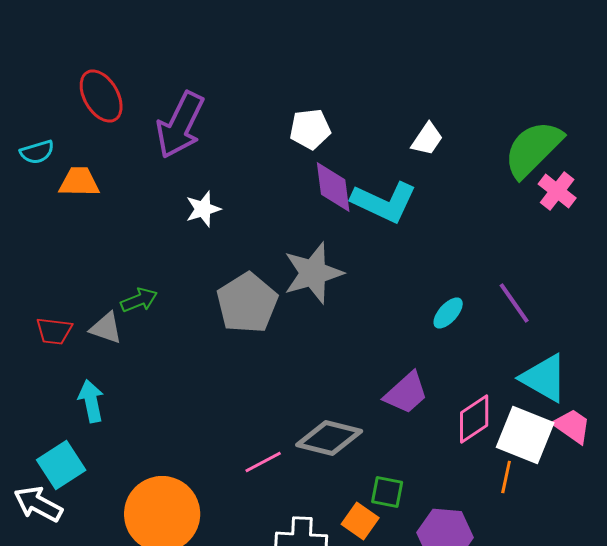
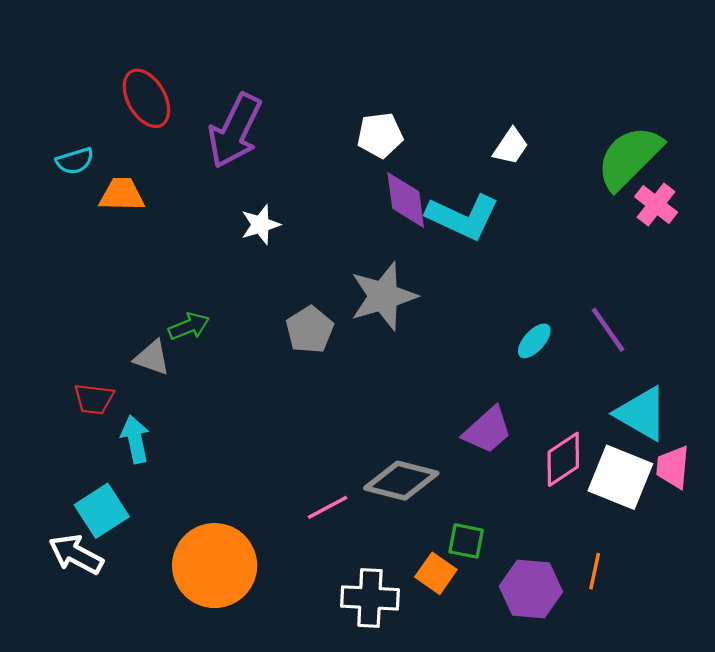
gray pentagon: (247, 303) -> (310, 330), size x0.7
red trapezoid: (54, 331) -> (94, 399), moved
pink trapezoid: (572, 426) -> (673, 467), turned -120
orange line: (506, 477) -> (595, 571), moved

